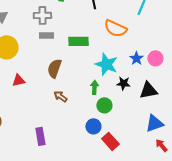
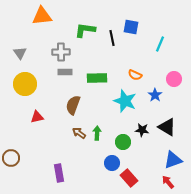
orange semicircle: (115, 28) -> (135, 75), moved, size x0.6
pink circle: (155, 58) -> (174, 79), moved
black star: (123, 83) -> (142, 130), moved
green arrow: (94, 87) -> (97, 133), moved
black triangle: (148, 90) -> (167, 127), turned 42
red arrow: (161, 145) -> (168, 182), moved

